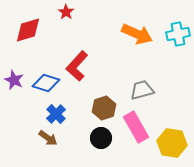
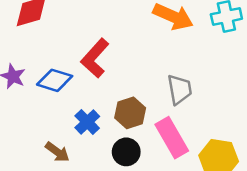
gray trapezoid: (142, 90) -> (180, 89), turned 95
blue cross: (56, 114) -> (87, 122), moved

